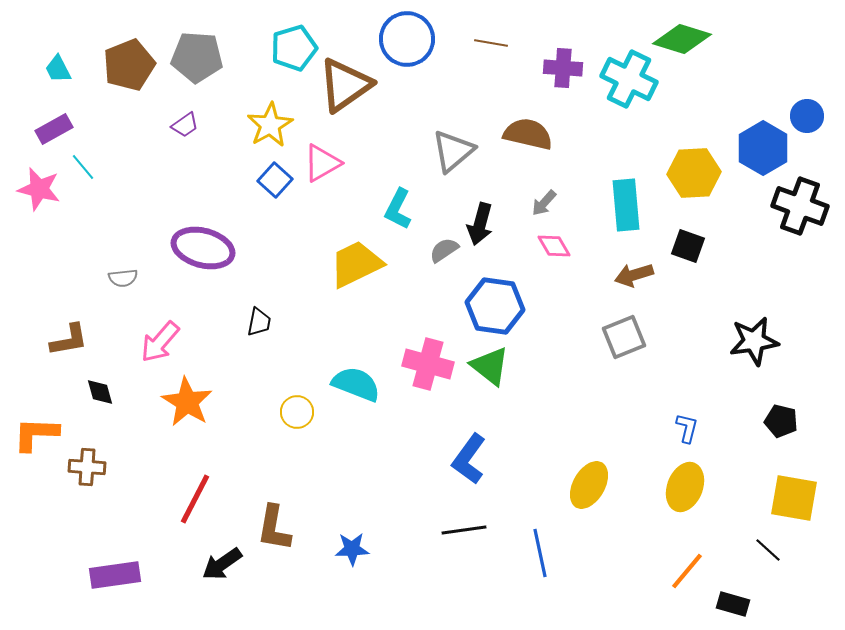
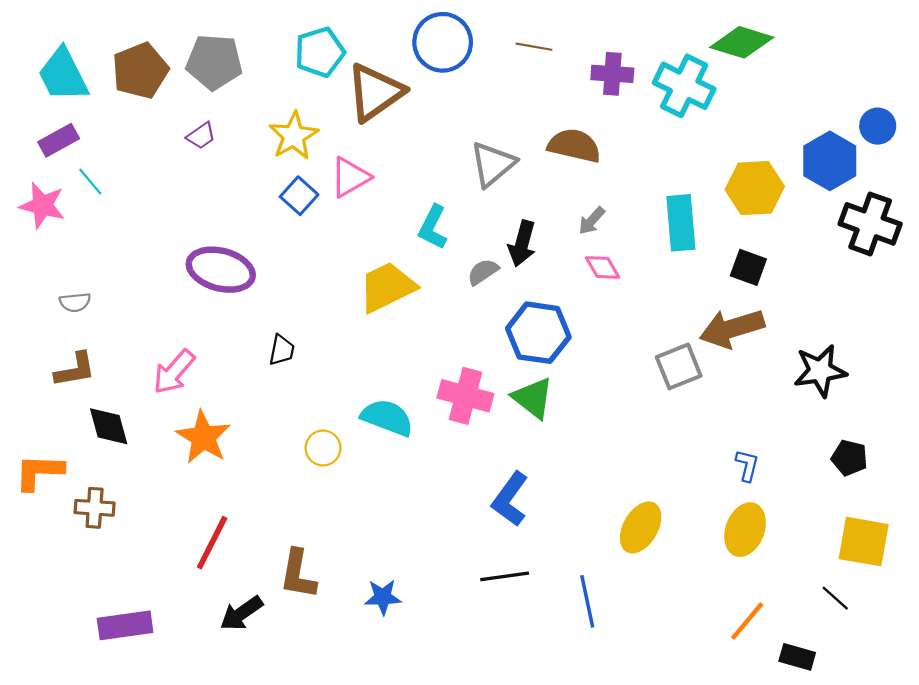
cyan trapezoid: (58, 69) -> (63, 75), size x1.8
brown arrow: (634, 275) -> (732, 328), moved, size x1.5
gray semicircle: (123, 278) -> (75, 302), moved
black diamond: (100, 392) -> (109, 426), size x1.4

